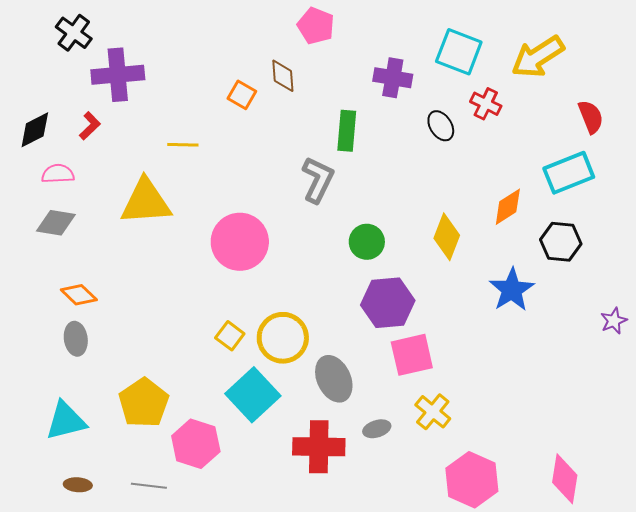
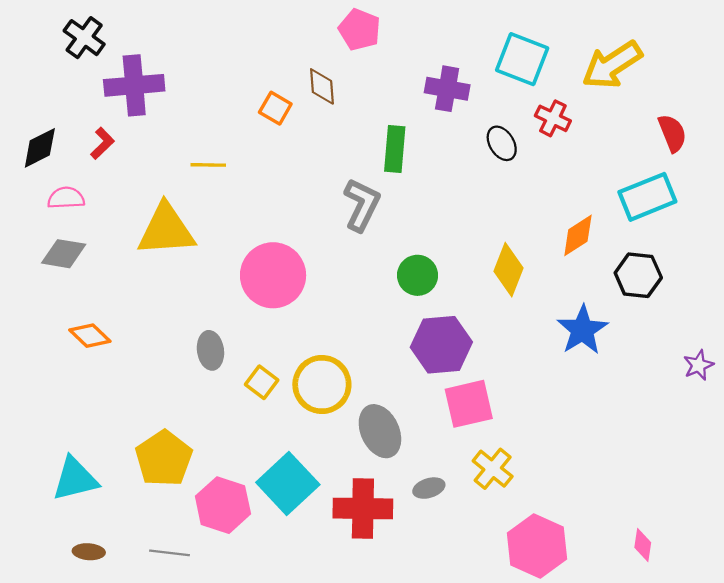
gray ellipse: (76, 339) -> (210, 350), moved
cyan square: (253, 395) -> (288, 483), moved
pink diamond: (565, 479) -> (643, 545), size x0.6

